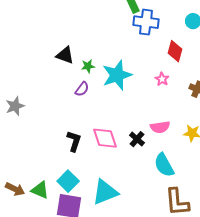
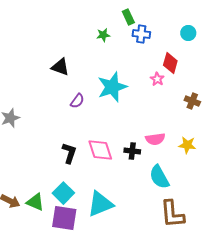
blue cross: (146, 22) -> (141, 34), size x0.7
green star: (88, 66) -> (103, 35), moved
pink star: (162, 79) -> (157, 79), moved
black cross: (137, 139) -> (132, 151), turned -35

